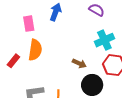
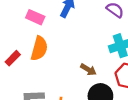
pink rectangle: (29, 24) -> (35, 17), turned -63

